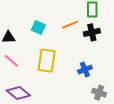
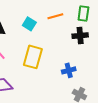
orange line: (70, 25) -> (55, 16), moved

